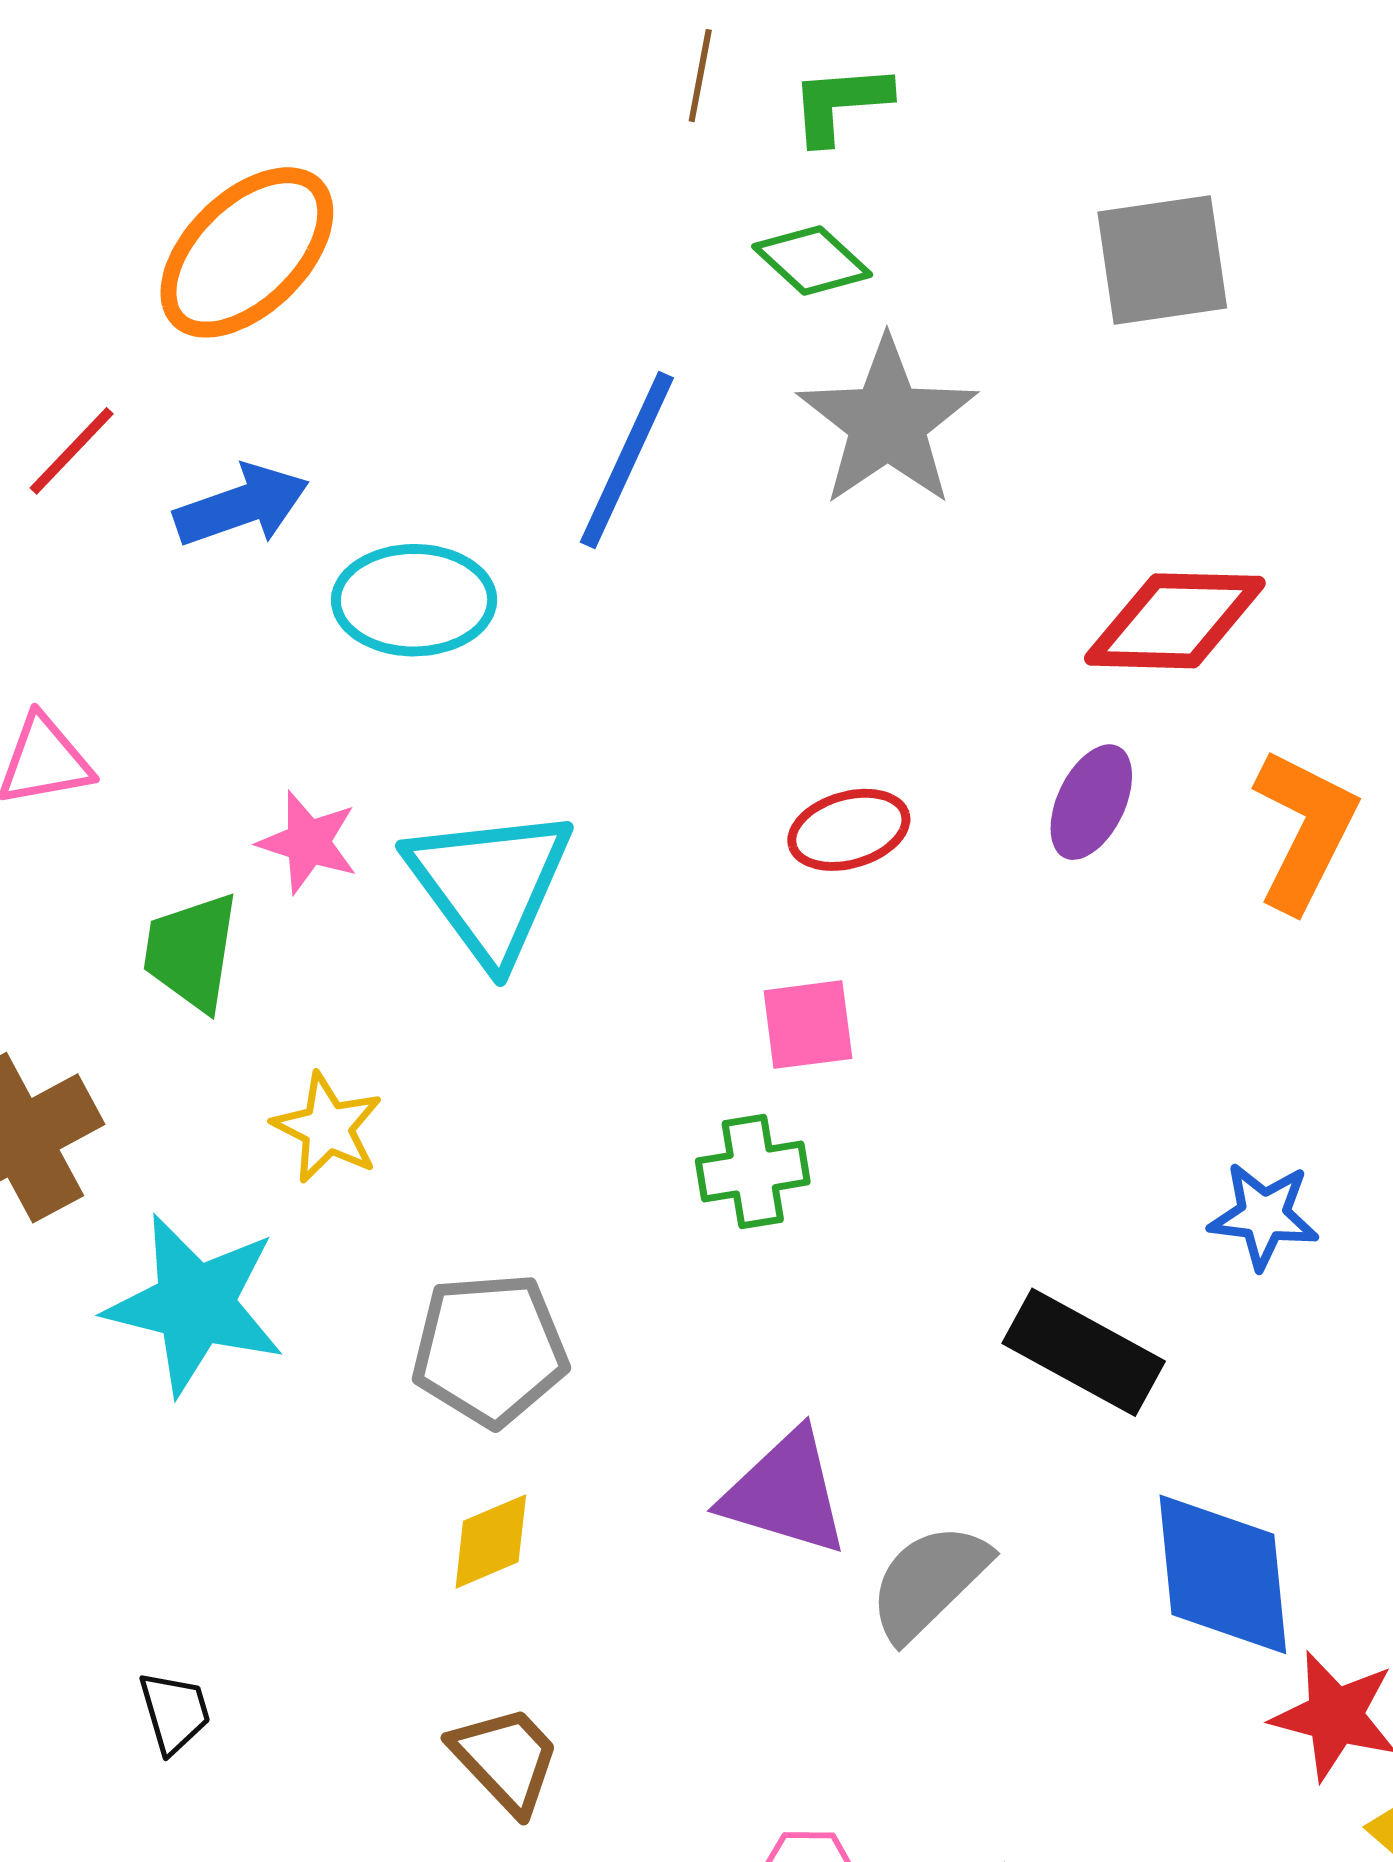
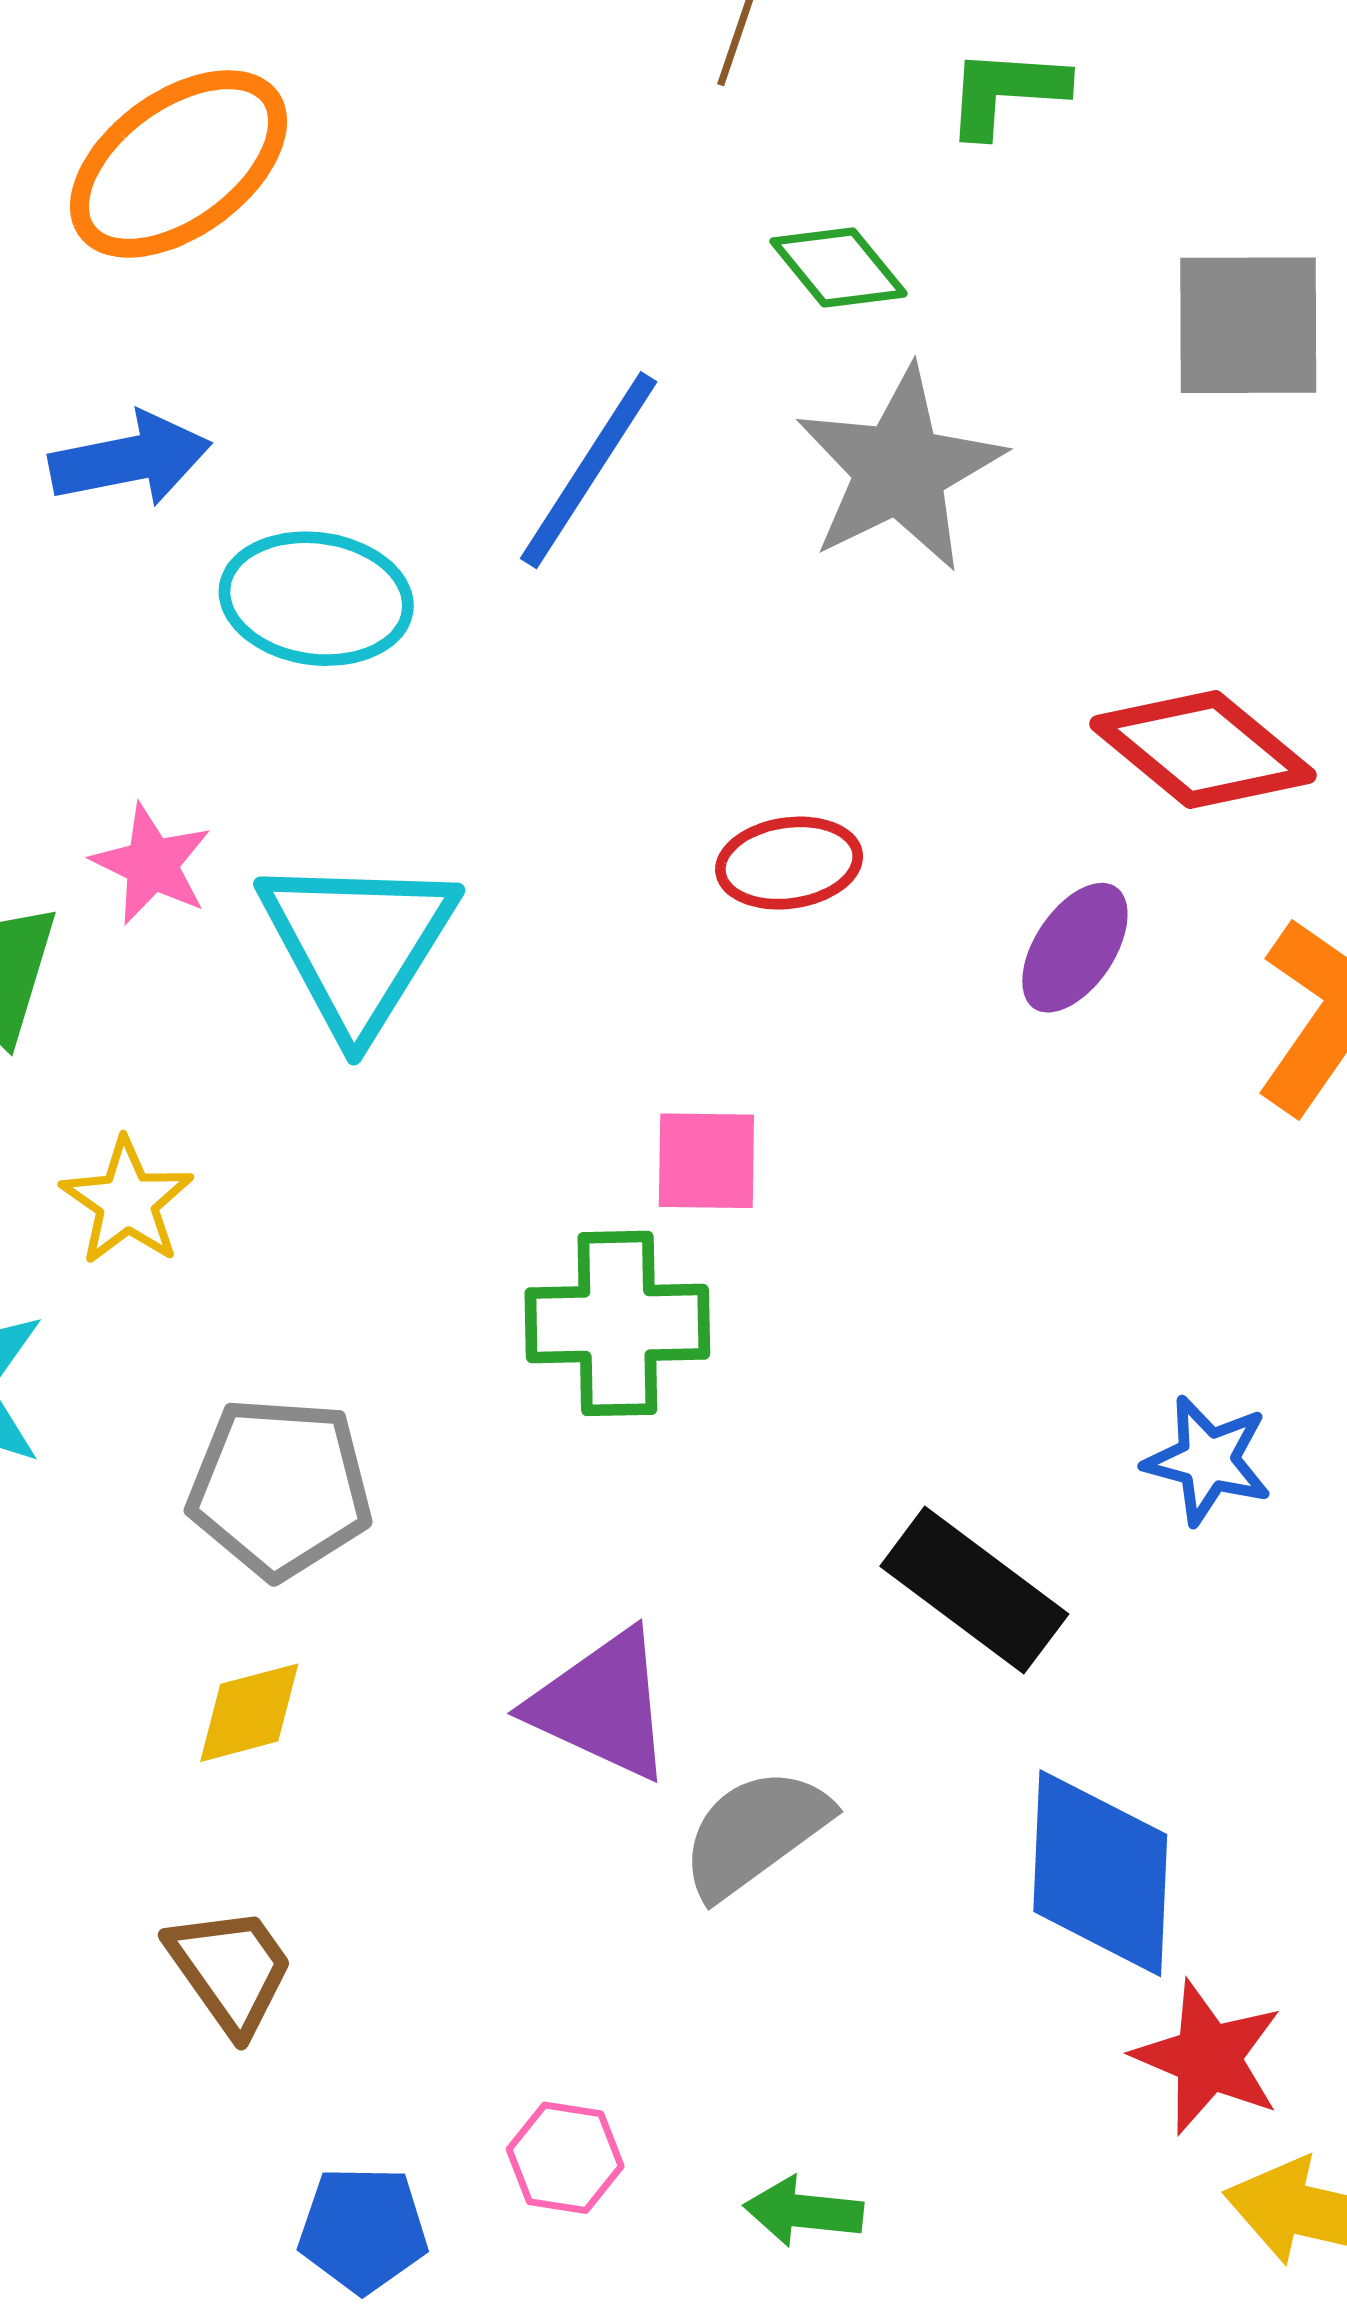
green L-shape: (840, 103) -> (1006, 92), moved
red diamond: (1175, 621) -> (1203, 750), turned 30
red ellipse: (849, 830) -> (789, 863), moved
green cross: (753, 1171) -> (617, 1323), size x1.4

